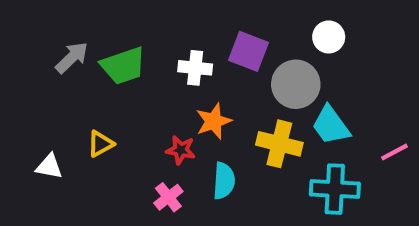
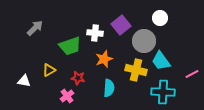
purple square: (249, 51) -> (121, 25), turned 30
green trapezoid: (123, 66) -> (70, 46), moved
red star: (181, 150) -> (78, 78), moved
pink cross: (168, 197) -> (67, 96), moved

